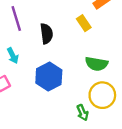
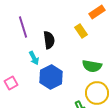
cyan arrow: (13, 56) -> (34, 58), moved

